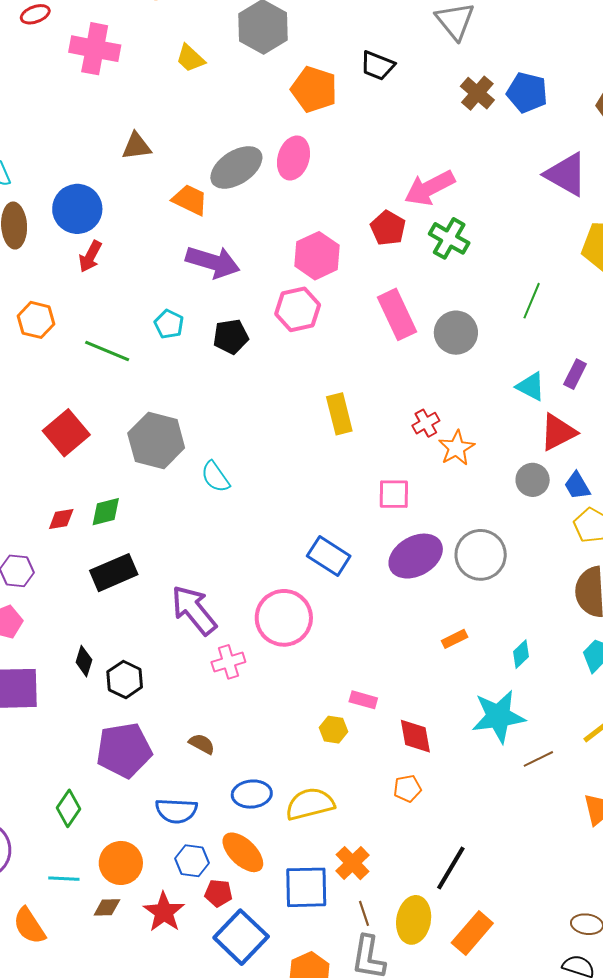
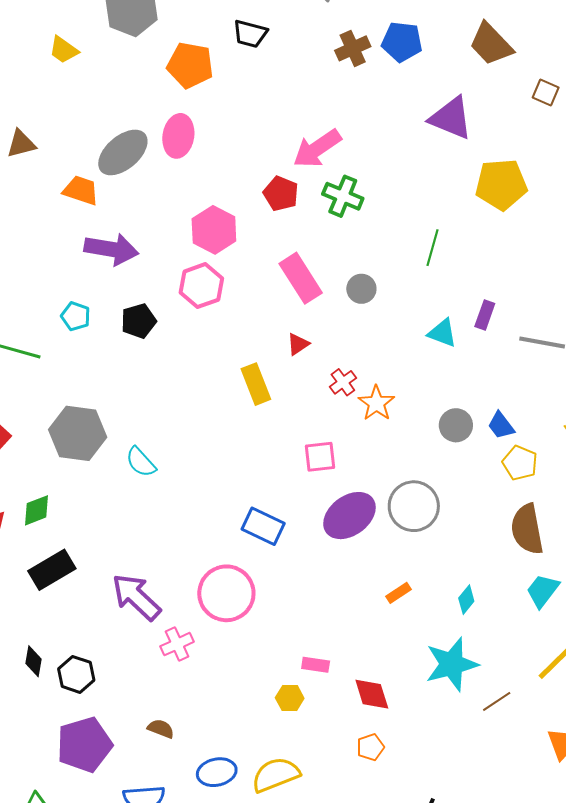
brown cross: (477, 93) -> (353, 48), turned 32
gray circle: (456, 333) -> (361, 289), size x0.7
red triangle: (558, 432) -> (298, 344), moved, size x0.6

